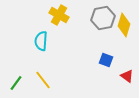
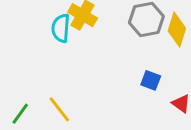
cyan semicircle: (41, 41) -> (61, 28), moved

